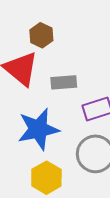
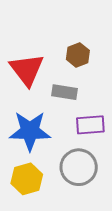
brown hexagon: (41, 35) -> (78, 55), moved

